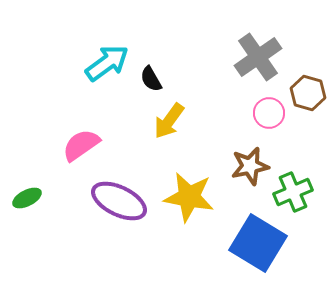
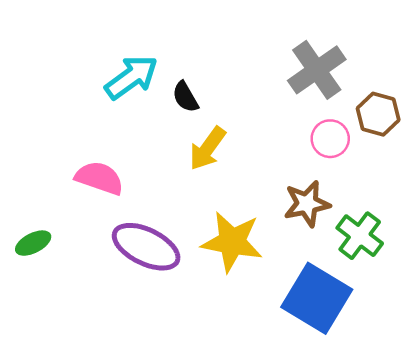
pink semicircle: (81, 145) -> (99, 178), turned 54
green cross: (293, 192) -> (360, 236), turned -30

